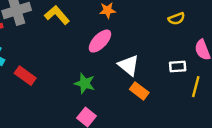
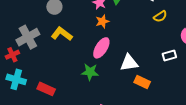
white triangle: (129, 65) -> (129, 63), turned -36
green star: (85, 83) -> (90, 72), moved

